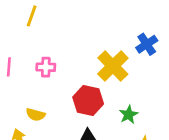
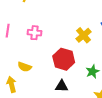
yellow cross: (113, 66) -> (84, 35), size x0.7

